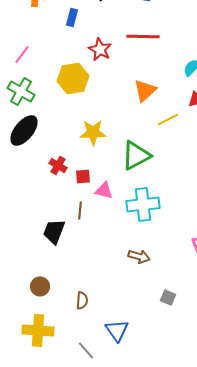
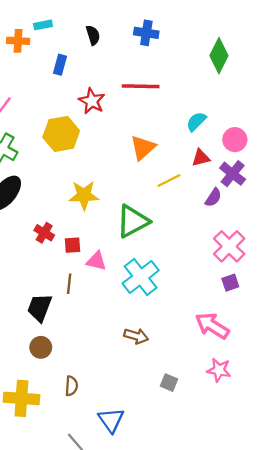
cyan cross: (143, 204) -> (141, 277), turned -32
brown circle: (40, 286) -> (41, 347), moved
yellow cross: (38, 330) -> (21, 398), moved

